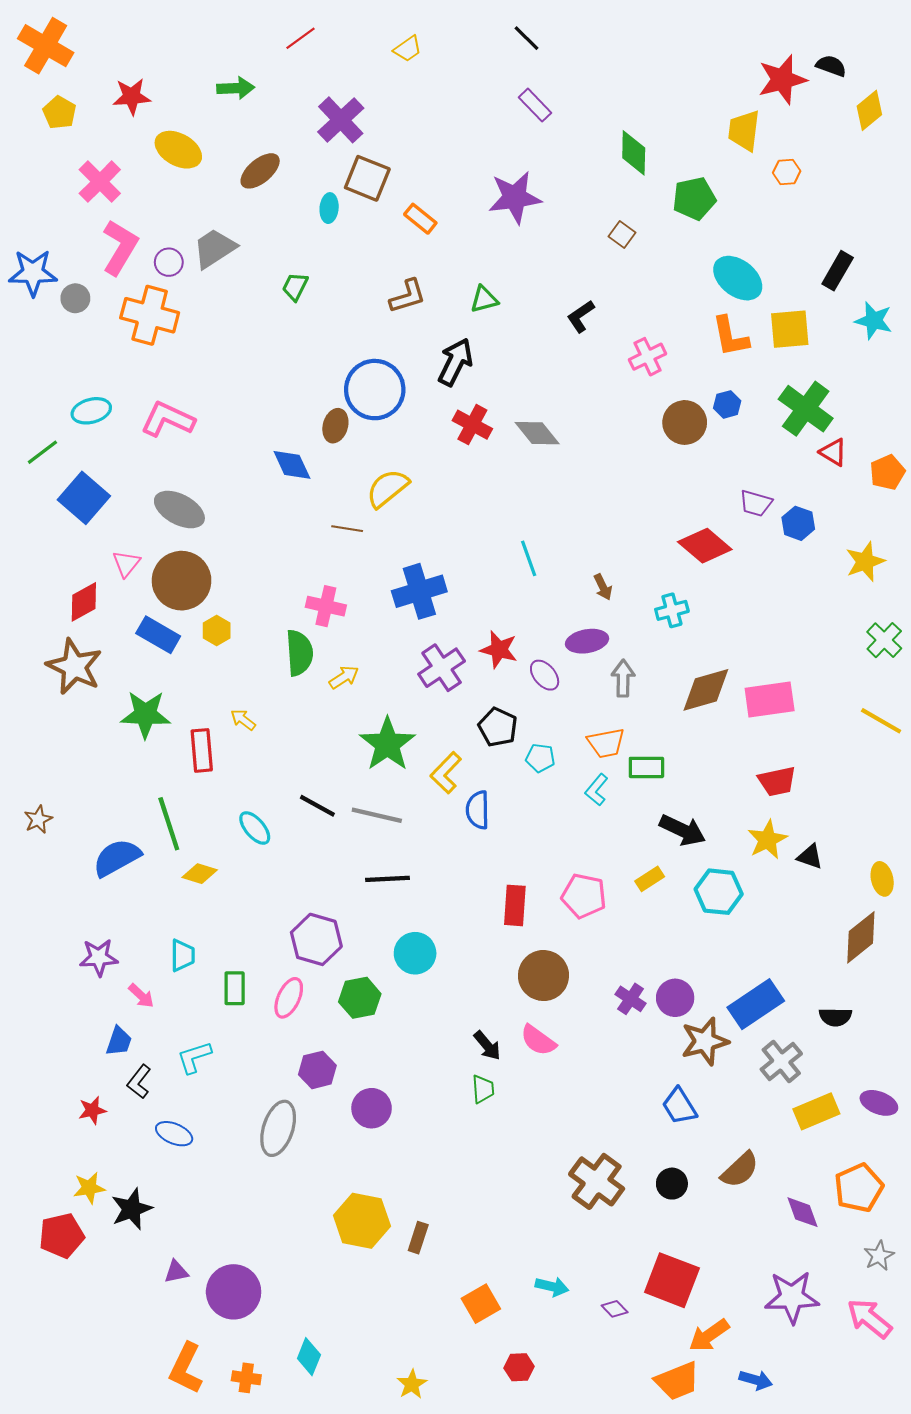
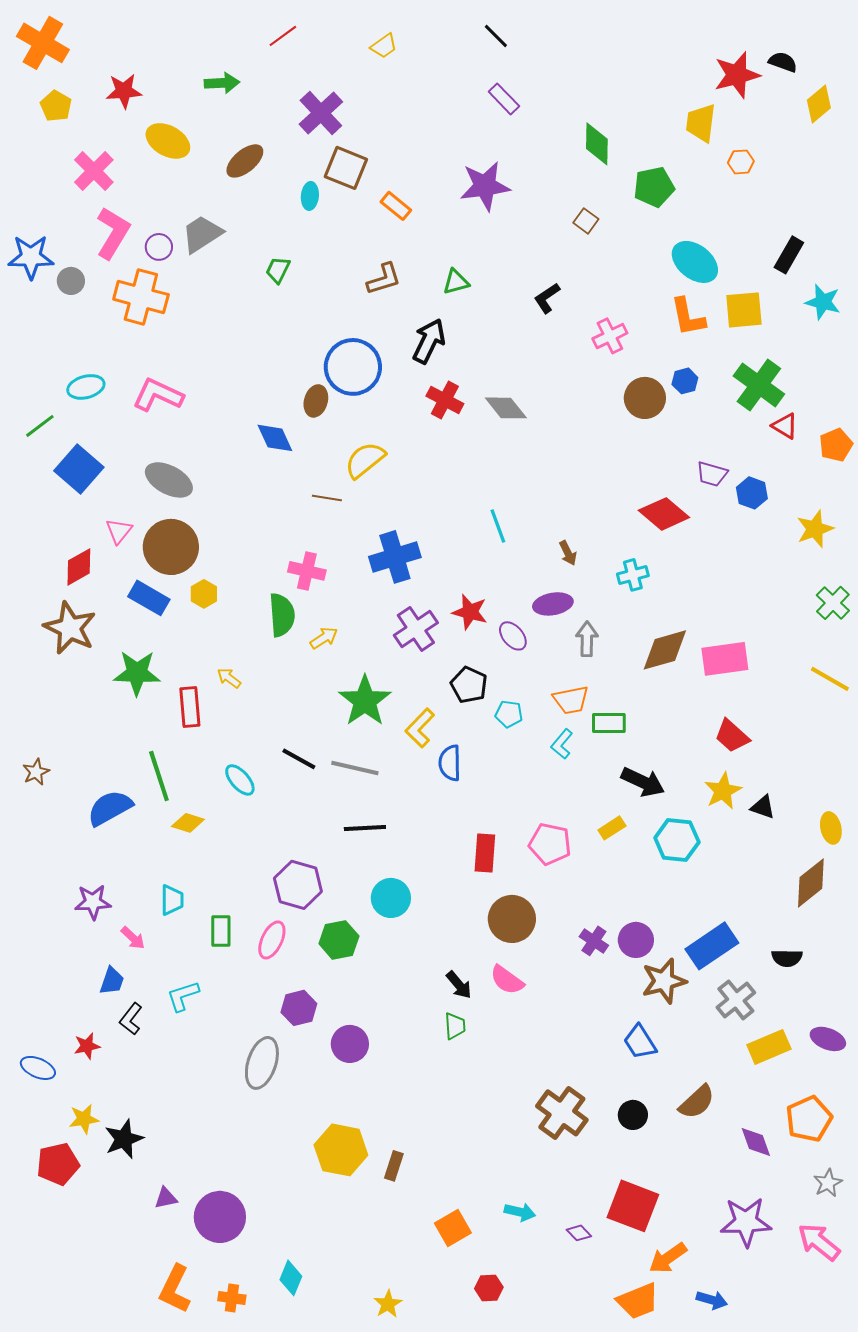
red trapezoid: (777, 781) -> (732, 736), turned 54
blue ellipse: (174, 1134) -> (38, 1068), moved

